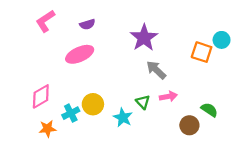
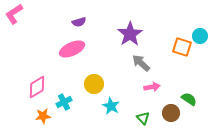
pink L-shape: (45, 21) -> (14, 14), moved
green triangle: (143, 102) -> (143, 118), moved
yellow circle: (93, 104) -> (94, 84), moved

